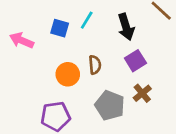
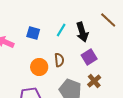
cyan line: (87, 20) -> (61, 30), moved

